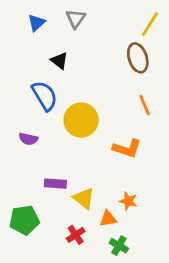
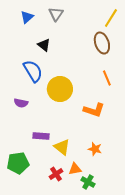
orange triangle: (108, 219) -> (75, 169), moved

